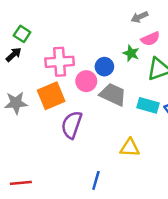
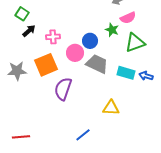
black arrow: (14, 55) -> (29, 31), moved
pink cross: (60, 62) -> (53, 37), size x0.6
blue line: (96, 180) -> (83, 135), turned 35

